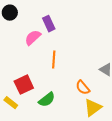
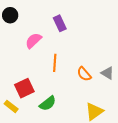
purple rectangle: (49, 24) -> (60, 23), moved
orange semicircle: (83, 88) -> (84, 74), moved

